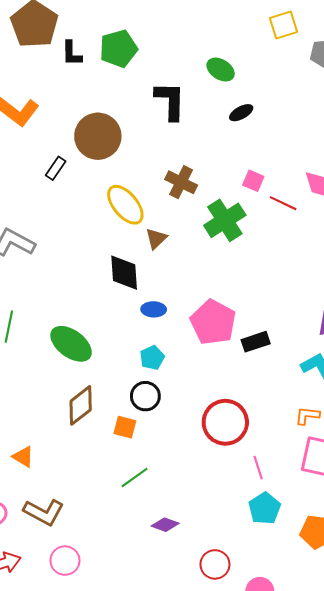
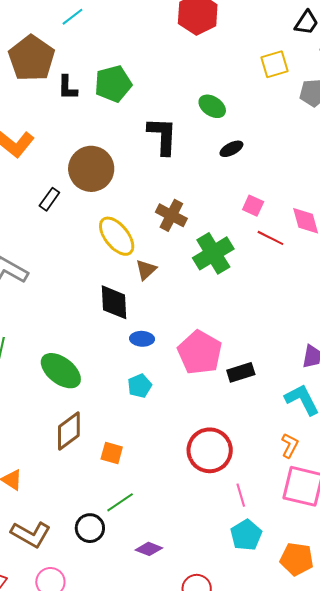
pink square: (253, 181) -> (253, 206), moved
black circle: (145, 396) -> (90, 528), moved
orange L-shape: (307, 416) -> (290, 445), turned 110

